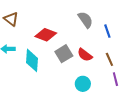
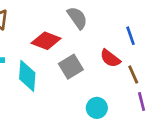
gray semicircle: (85, 20) -> (77, 18), moved
red semicircle: (85, 55) -> (110, 58), moved

